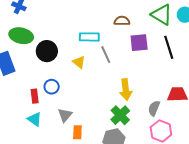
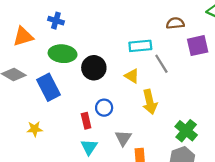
yellow arrow: (126, 90) -> (150, 102), moved
cyan triangle: (34, 119) -> (89, 147), turned 35

